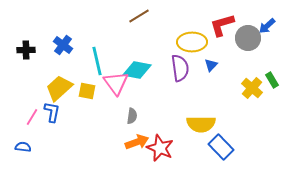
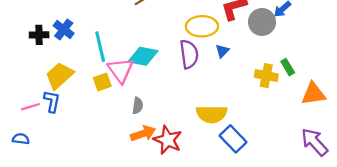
black cross: (26, 50) -> (39, 35), moved
yellow cross: (252, 88) -> (266, 76), turned -30
yellow square: (87, 91) -> (102, 82), moved, turned -30
pink line: (32, 117) -> (30, 107), turned 42

